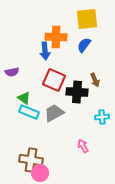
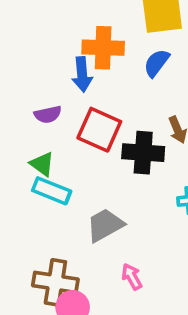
purple semicircle: (12, 72) -> (48, 114), moved
gray trapezoid: (54, 113) -> (105, 225), moved
pink arrow: (83, 146) -> (132, 277), moved

